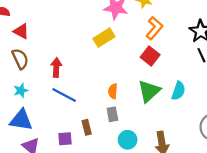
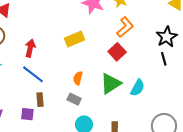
yellow rectangle: (104, 38) -> (75, 39), moved
gray rectangle: (112, 114) -> (74, 99), turned -64
brown rectangle: (87, 127) -> (40, 100), moved

